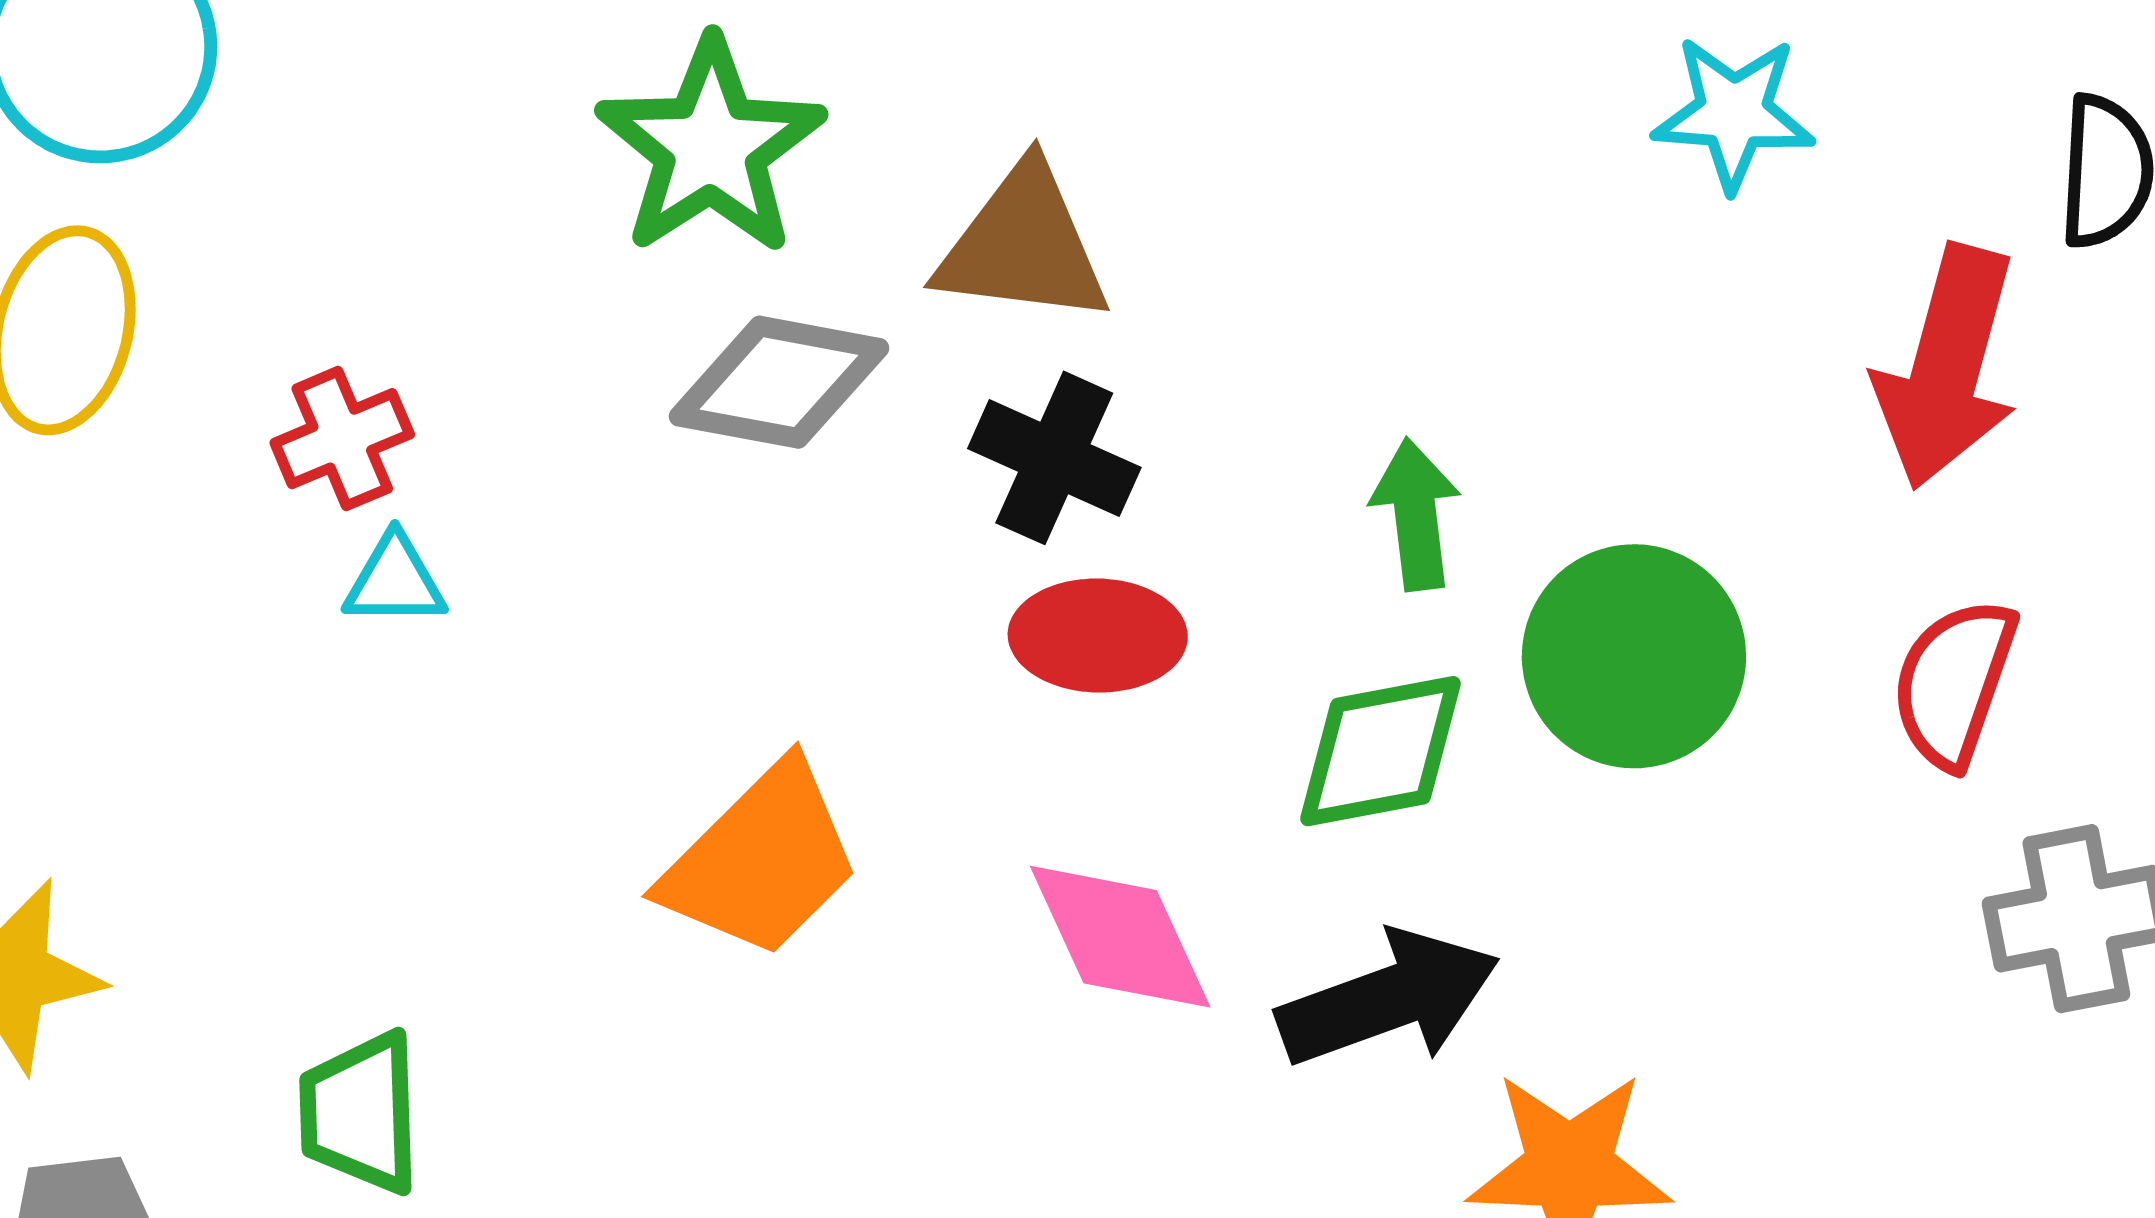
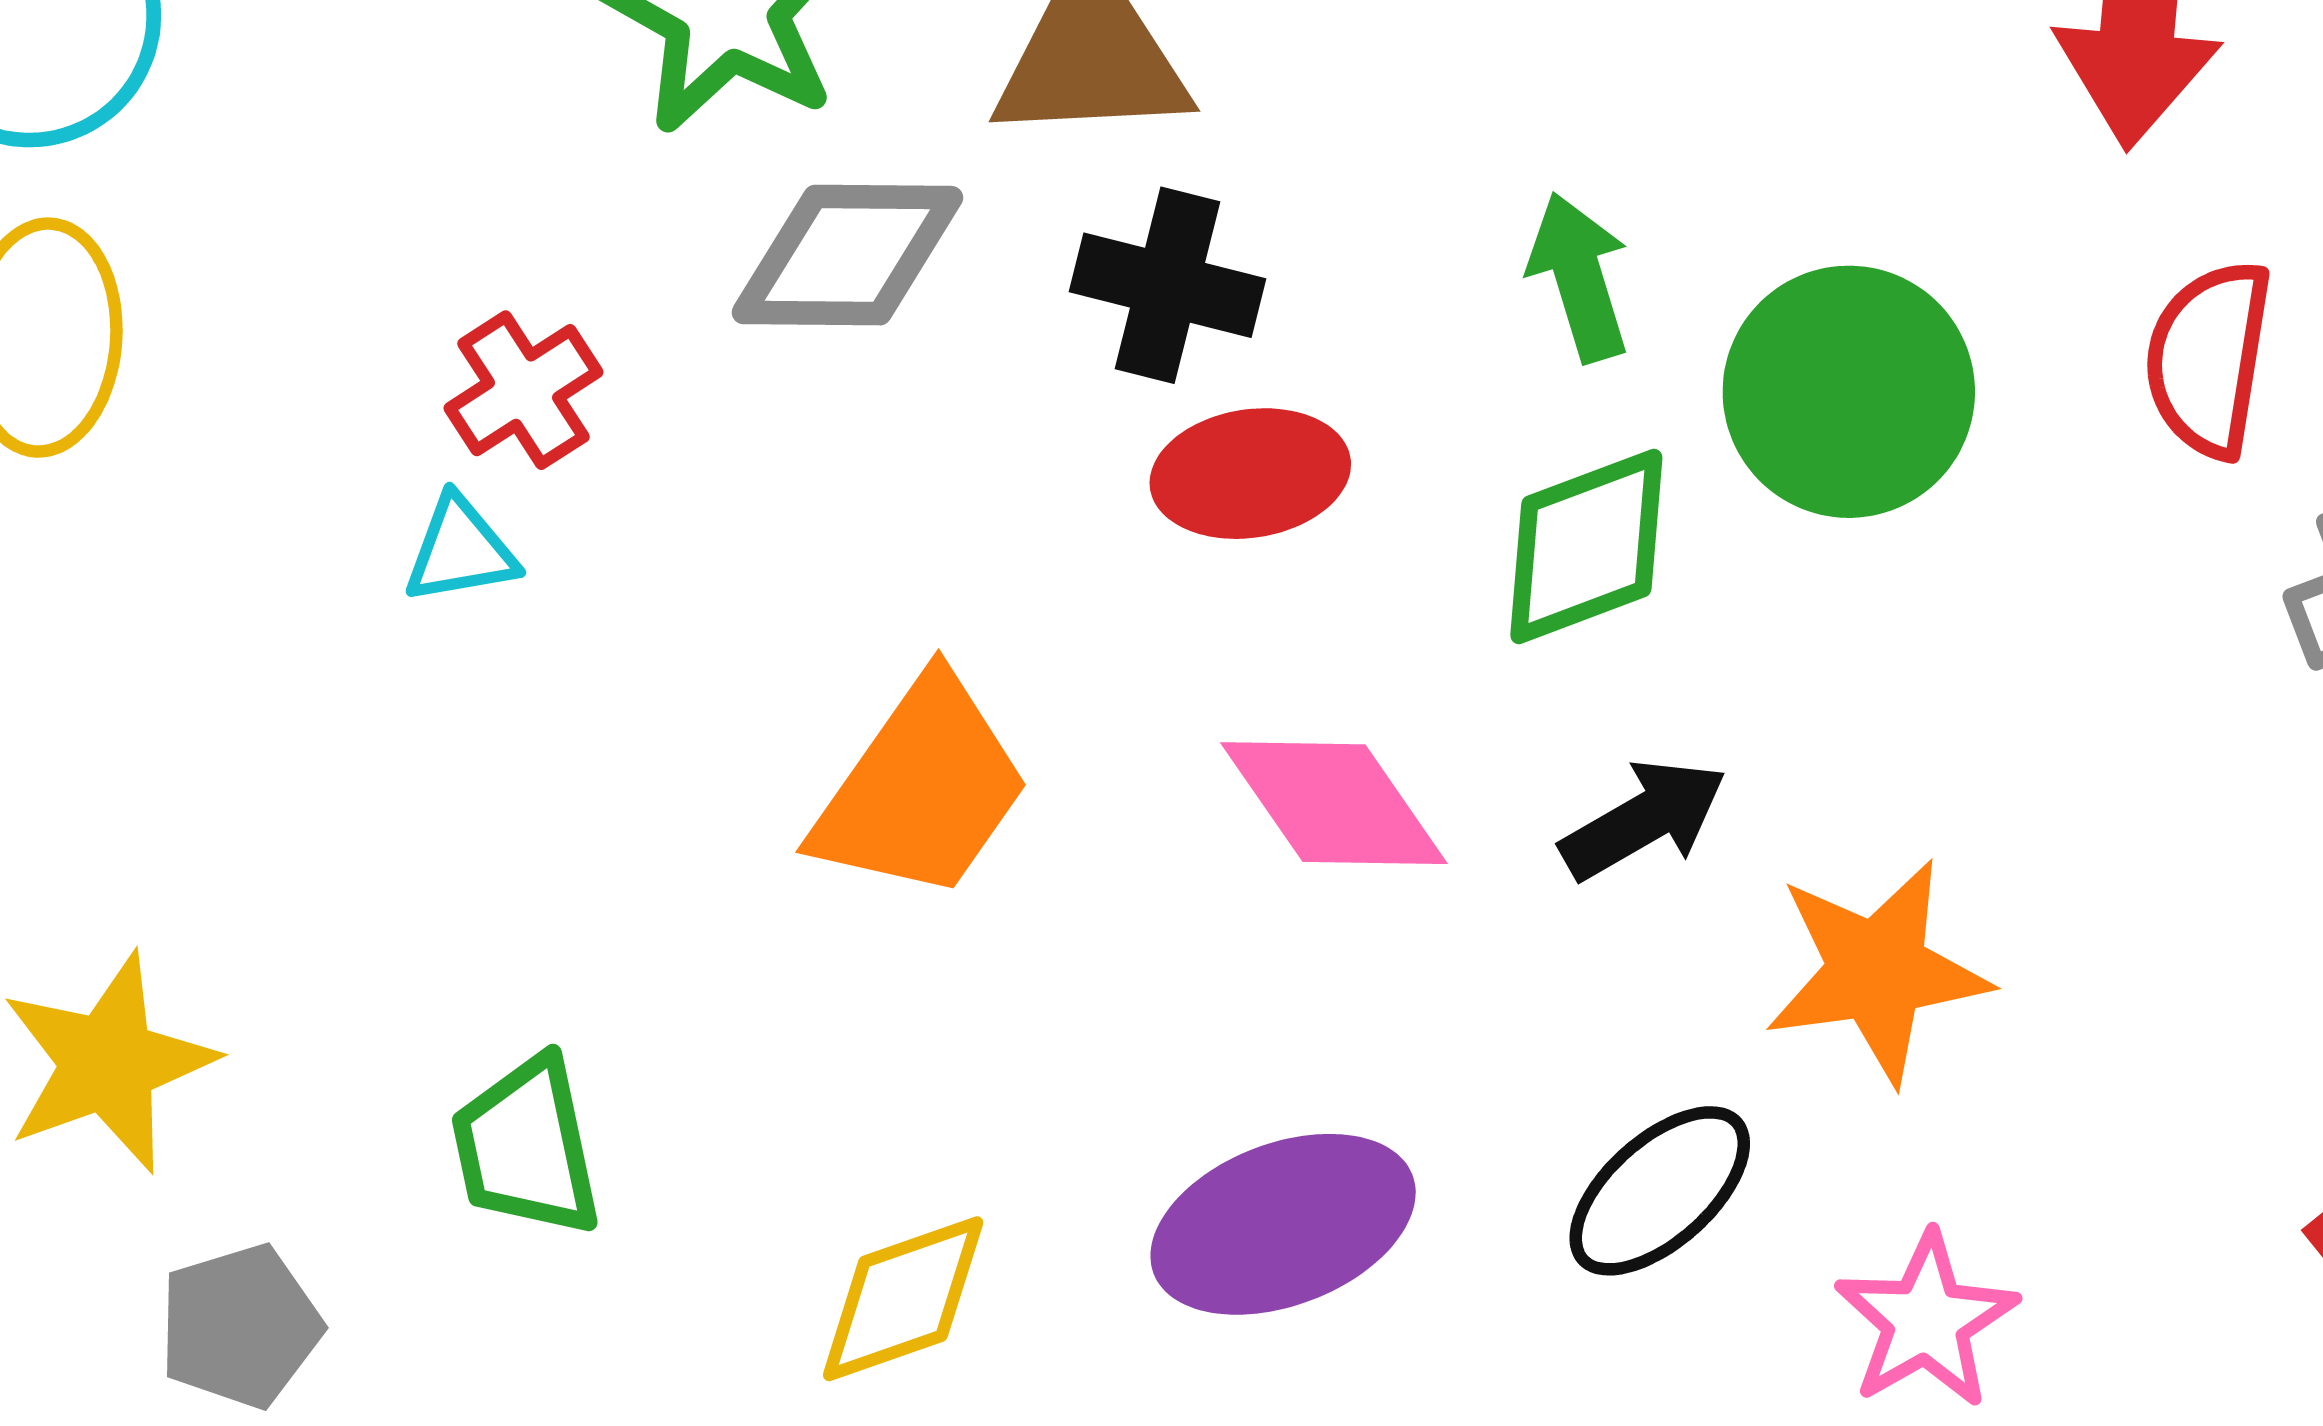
red cross: (342, 439) -> (524, 390), moved
black arrow: (1389, 999) -> (1644, 819), size x0.7

